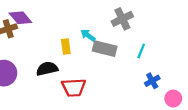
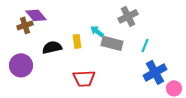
black semicircle: (47, 69) -> (52, 47), moved
blue cross: (152, 81) -> (155, 72), size x1.6

